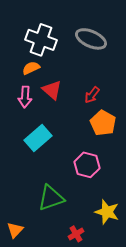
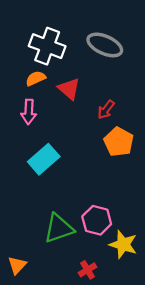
red triangle: (52, 90) -> (69, 89), moved
pink hexagon: (87, 165) -> (97, 220), moved

